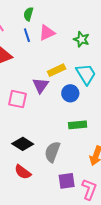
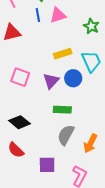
purple triangle: (41, 85) -> (51, 81), moved
green rectangle: (78, 125) -> (62, 110), moved
gray semicircle: (52, 152) -> (66, 135), moved
purple square: (67, 181) -> (47, 165), moved

